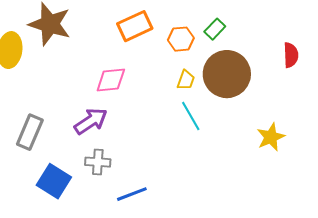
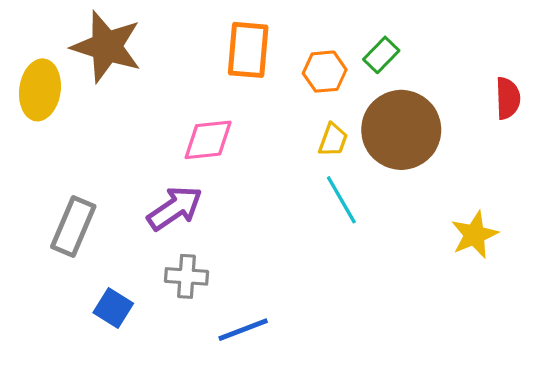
orange rectangle: (135, 26) -> (248, 50), turned -60
blue square: (54, 181) -> (113, 308), size x0.7

